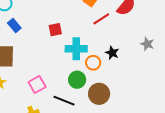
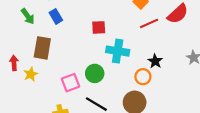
orange circle: (93, 63) -> (143, 77), moved
green circle: (77, 80) -> (95, 73), moved

